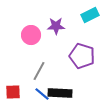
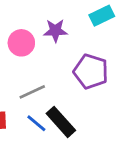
gray line: (39, 71) -> (32, 92), turned 36
black rectangle: (60, 93) -> (61, 122), turned 45

